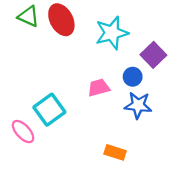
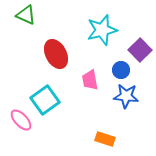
red ellipse: (61, 20) -> (56, 54), moved
pink trapezoid: (99, 88) -> (90, 80), turned -85

